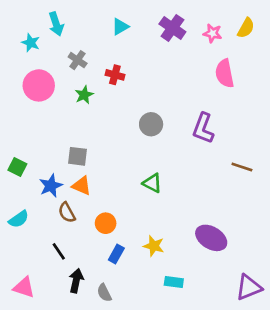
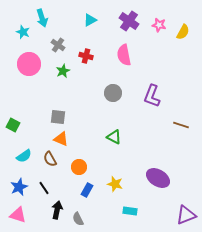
yellow semicircle: (246, 28) -> (183, 32), moved
pink semicircle: (225, 73) -> (124, 55), moved
blue star: (51, 186) -> (19, 187), moved
cyan semicircle: (19, 219) -> (24, 156), moved

